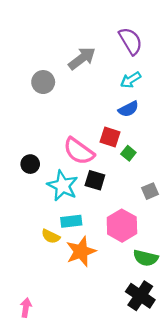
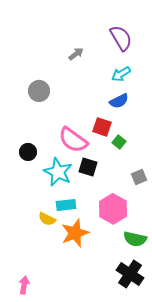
gray arrow: (82, 58) -> (76, 54), size x0.6
gray circle: (43, 82) -> (39, 91), moved

